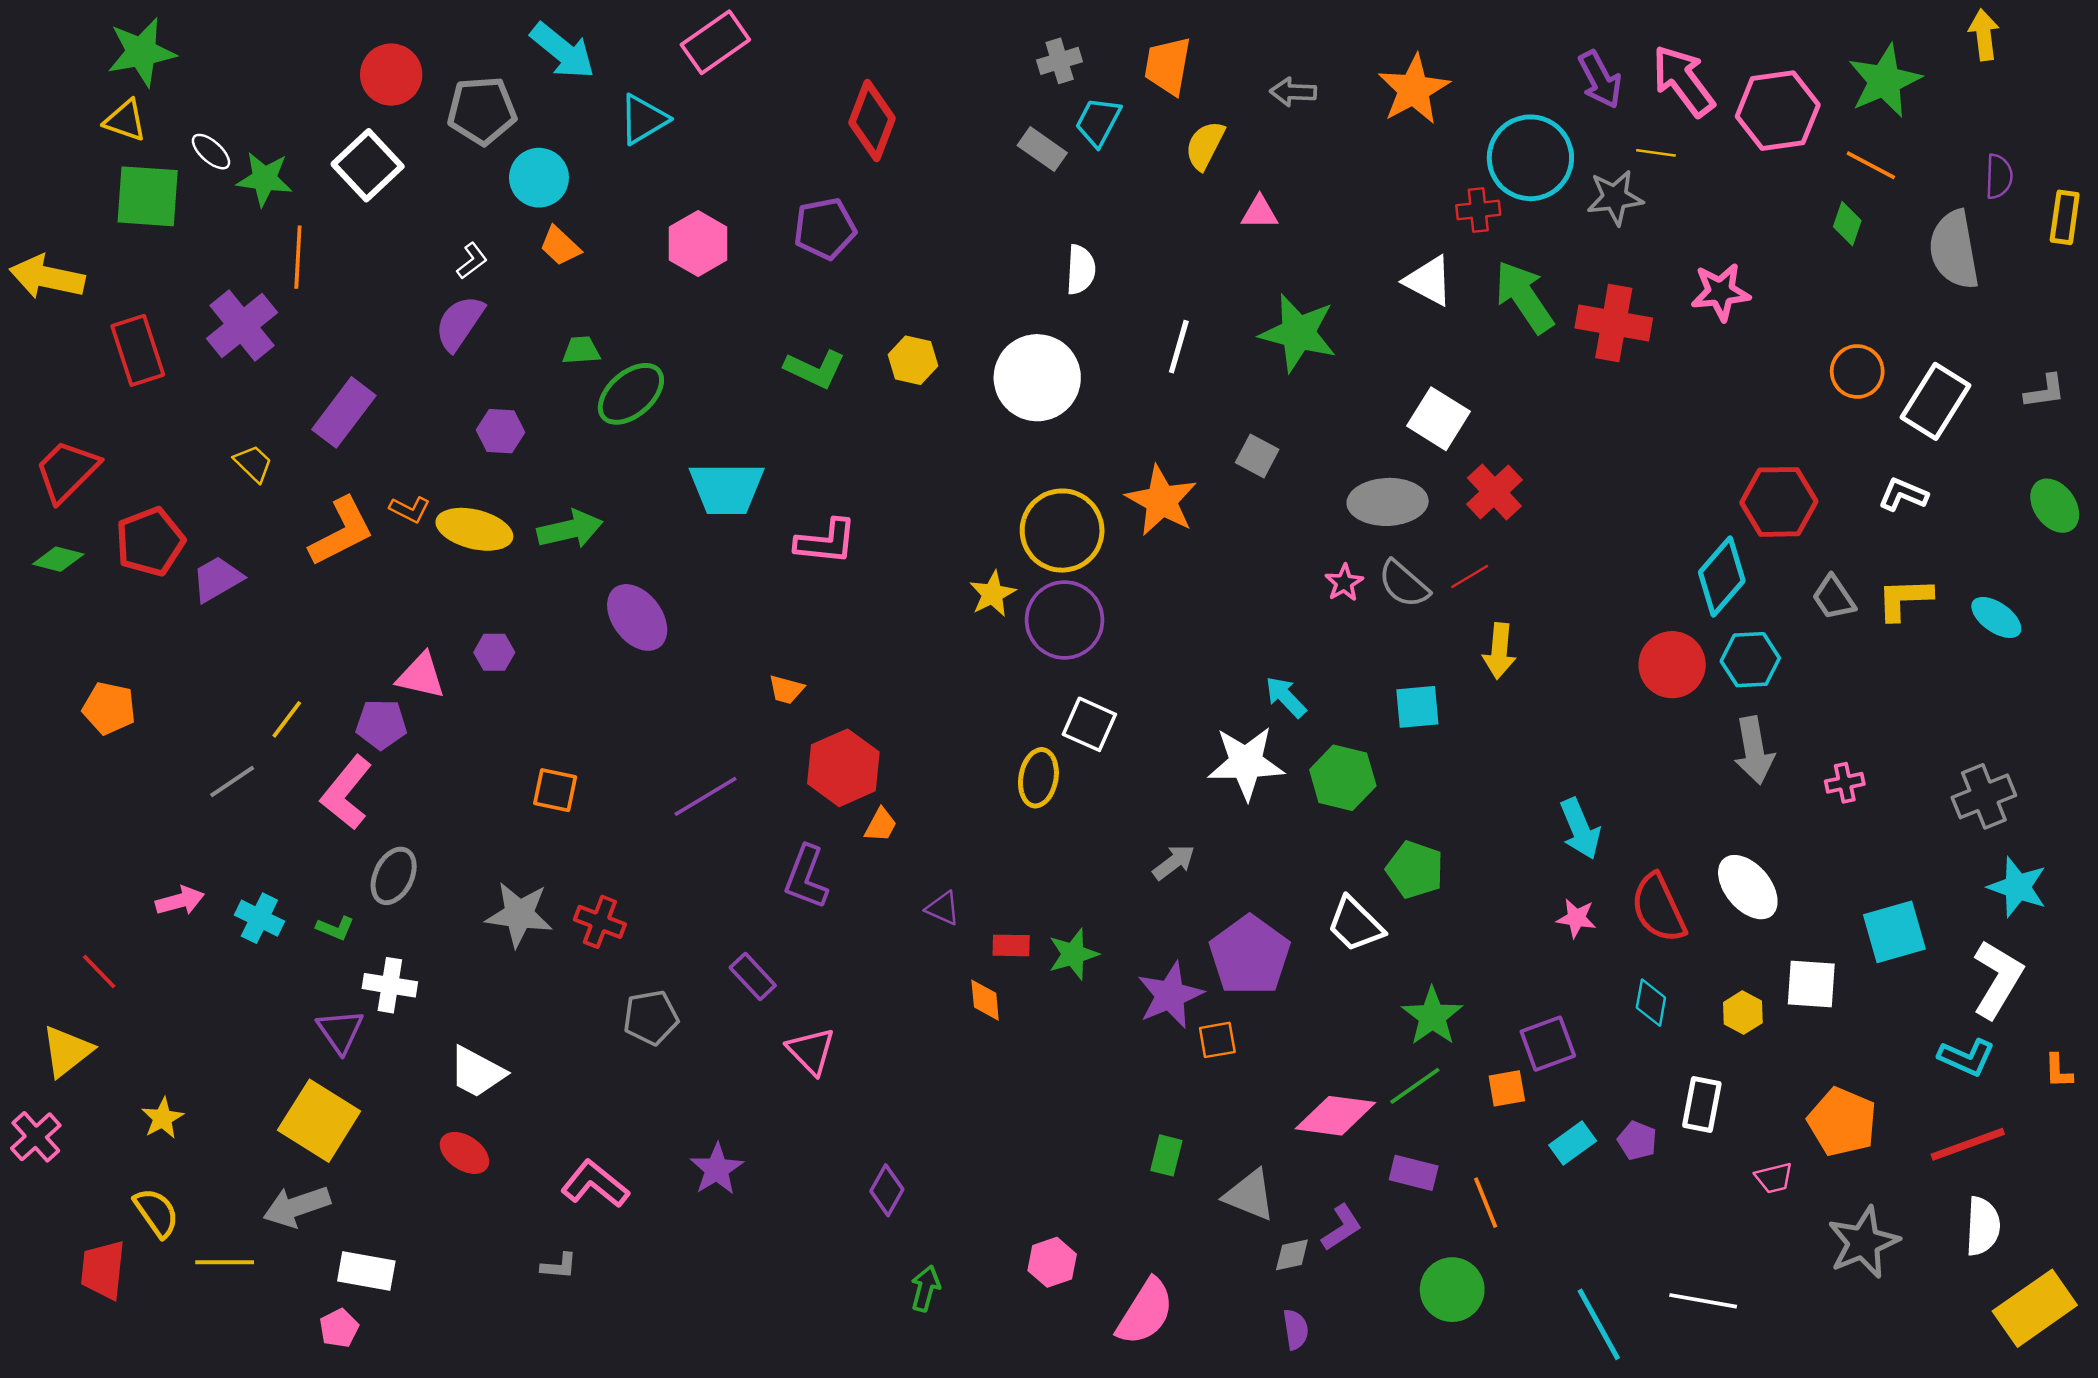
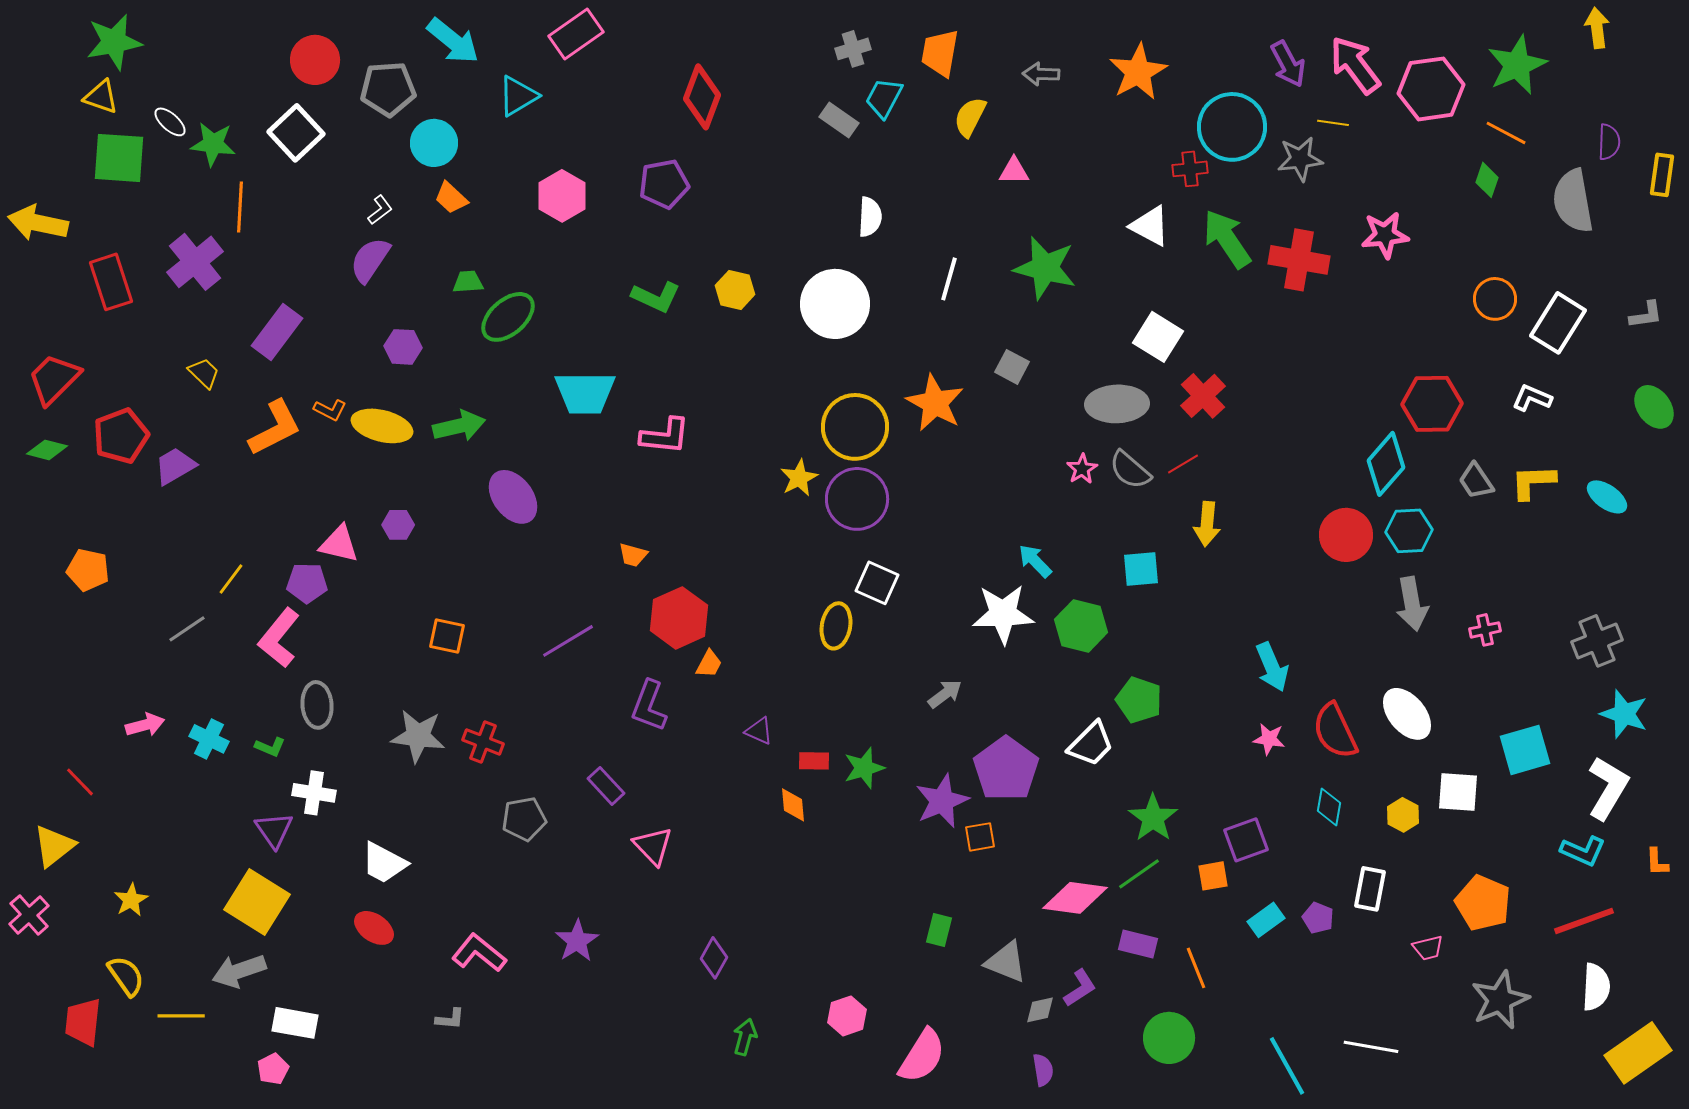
gray ellipse: (394, 876) -> (317, 705), turned -30
white trapezoid: (1355, 924) -> (1091, 744), turned -90

